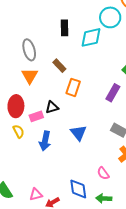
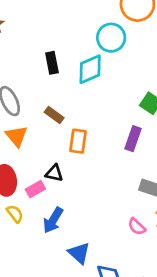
black triangle: (52, 107) -> (54, 173), turned 40
blue triangle: (78, 133) -> (79, 253), moved
blue arrow: (45, 141) -> (53, 220), turned 30
pink semicircle: (103, 173) -> (137, 227), moved

